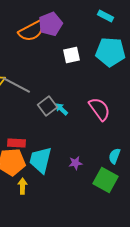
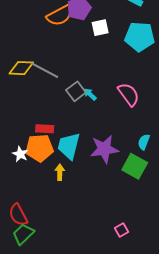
white square: (71, 55) -> (100, 28), moved
purple star: (75, 163) -> (104, 149), size x2.0
yellow arrow: (22, 186) -> (60, 172), moved

